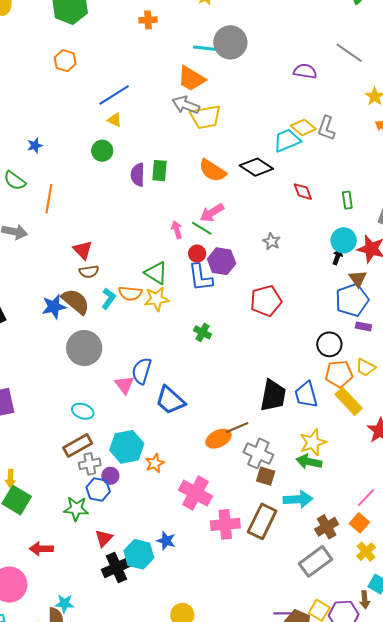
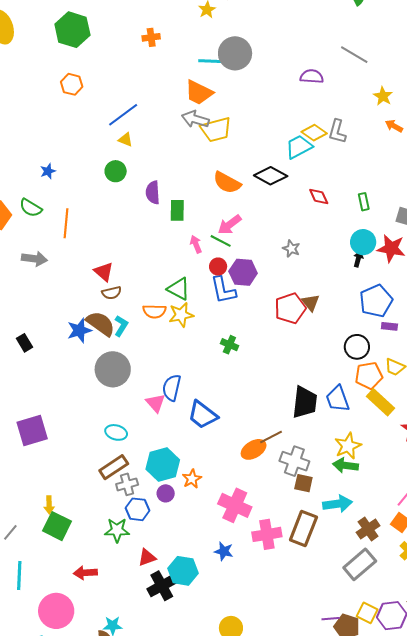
green rectangle: (159, 171) -> (177, 210), moved
brown triangle: (358, 279) -> (311, 303), moved
cyan L-shape: (108, 299) -> (121, 326), moved
purple circle: (110, 476) -> (166, 493), moved
red triangle: (104, 538) -> (147, 557), turned 30
blue star: (166, 541) -> (224, 551), moved

